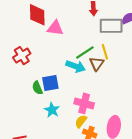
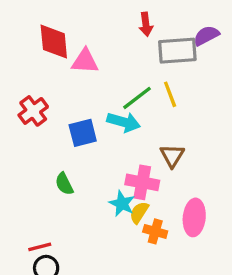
brown triangle: (97, 64) -> (172, 156), moved
blue square: (50, 83) -> (83, 133), moved
green semicircle: (37, 88) -> (64, 184), moved
cyan star: (52, 110) -> (122, 204), moved

